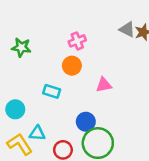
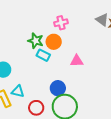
green star: (21, 47) -> (36, 41), moved
cyan rectangle: (52, 91) -> (43, 55), moved

